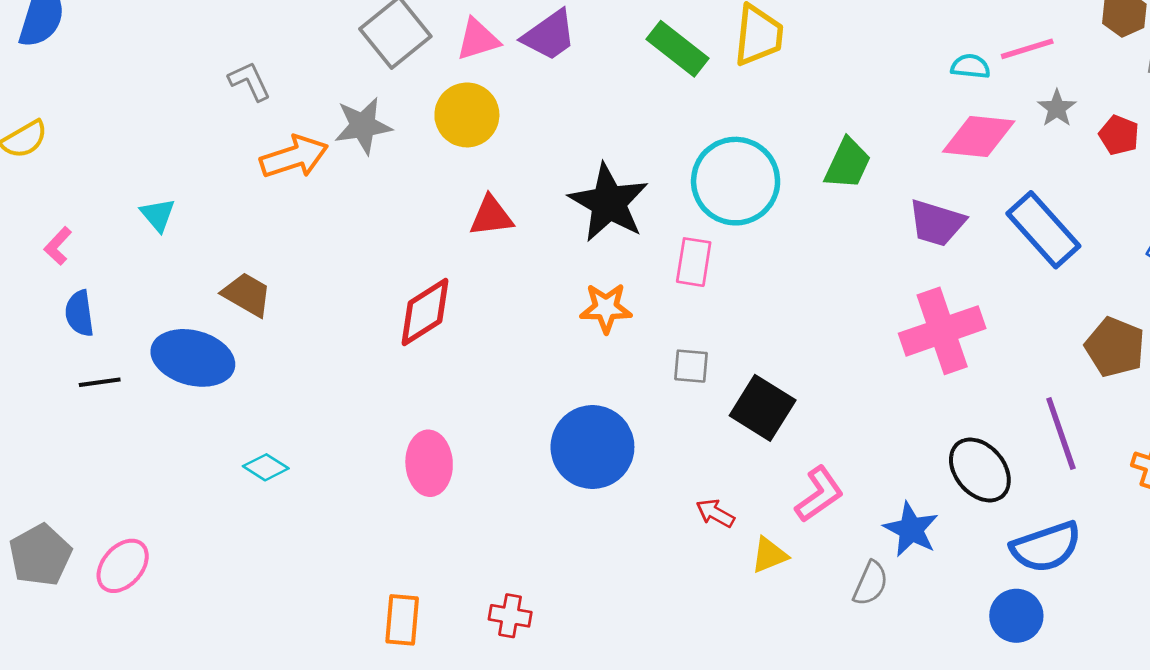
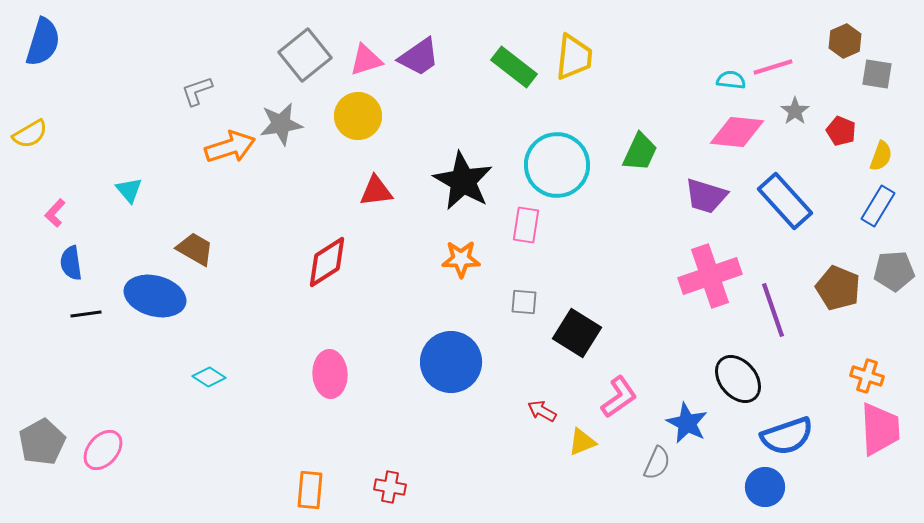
gray L-shape: (250, 81) -> (197, 91), turned -84
purple line: (1061, 434) -> (773, 310), moved

